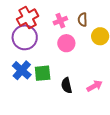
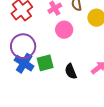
purple circle: (25, 37) -> (23, 46), moved

